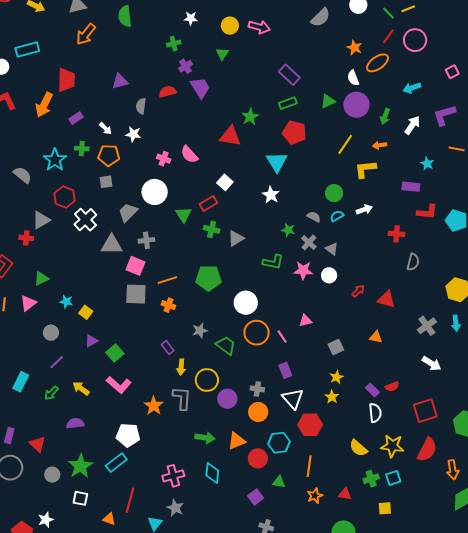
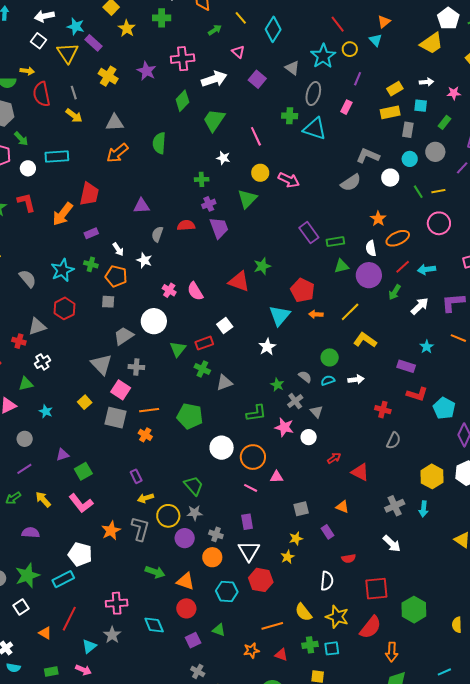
red line: (388, 36) -> (403, 267), moved
green triangle: (222, 54) -> (247, 199), size x1.5
green rectangle: (288, 103) -> (335, 242), moved
orange arrow: (380, 145) -> (316, 314), moved
yellow L-shape: (365, 169) -> (365, 340), turned 30
white cross: (85, 220) -> (42, 362), moved, size x0.7
gray triangle: (112, 245) -> (101, 364), turned 35
green L-shape: (273, 262) -> (256, 413), turned -30
yellow square: (86, 312) -> (85, 402), moved
gray star: (200, 331) -> (195, 513), moved
orange circle: (256, 333) -> (253, 457), moved
pink line: (282, 337) -> (251, 488), turned -40
yellow arrow: (181, 367) -> (146, 498), turned 56
purple rectangle: (372, 390) -> (328, 532), moved
orange triangle: (237, 441) -> (185, 581), turned 30
red circle: (258, 458) -> (186, 608), moved
orange line: (309, 466) -> (272, 626), moved, turned 55
cyan diamond: (212, 473) -> (154, 625), moved, turned -40
white square: (80, 498) -> (21, 607), turned 35

